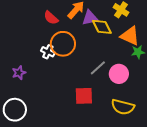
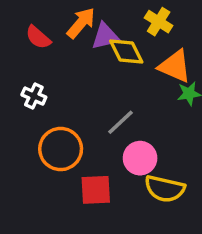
orange circle: (63, 44) -> (61, 149), moved
pink circle: (119, 74) -> (140, 158), moved
red square: (84, 96) -> (96, 190), moved

